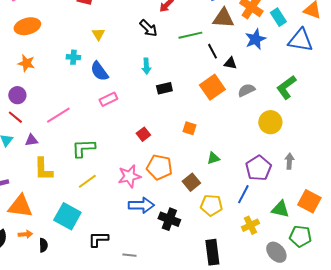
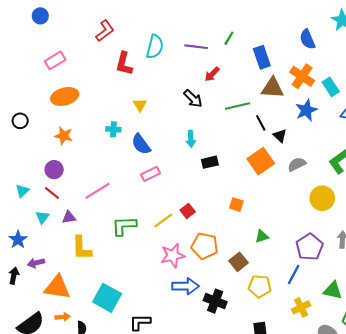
black triangle: (230, 63) -> (280, 136), turned 32
yellow line: (87, 181) -> (163, 220), moved

